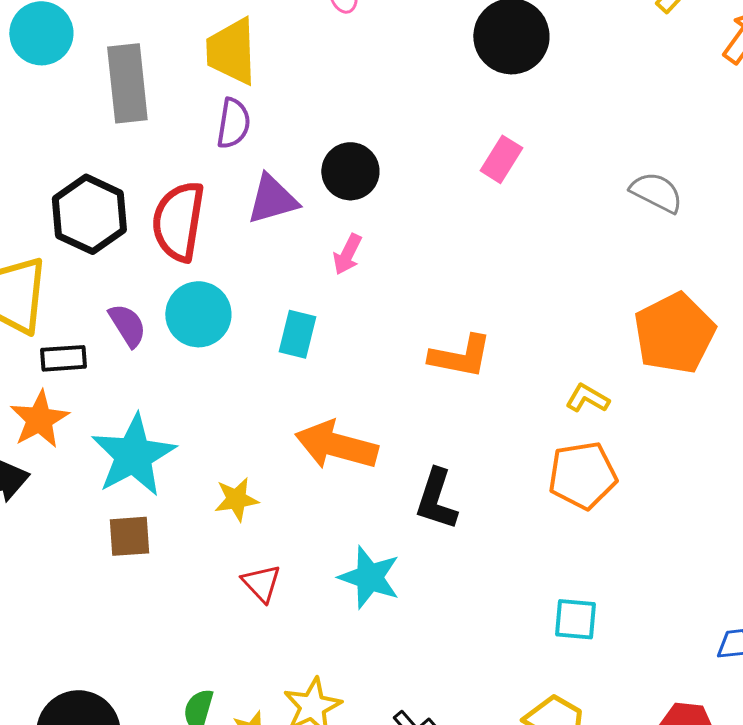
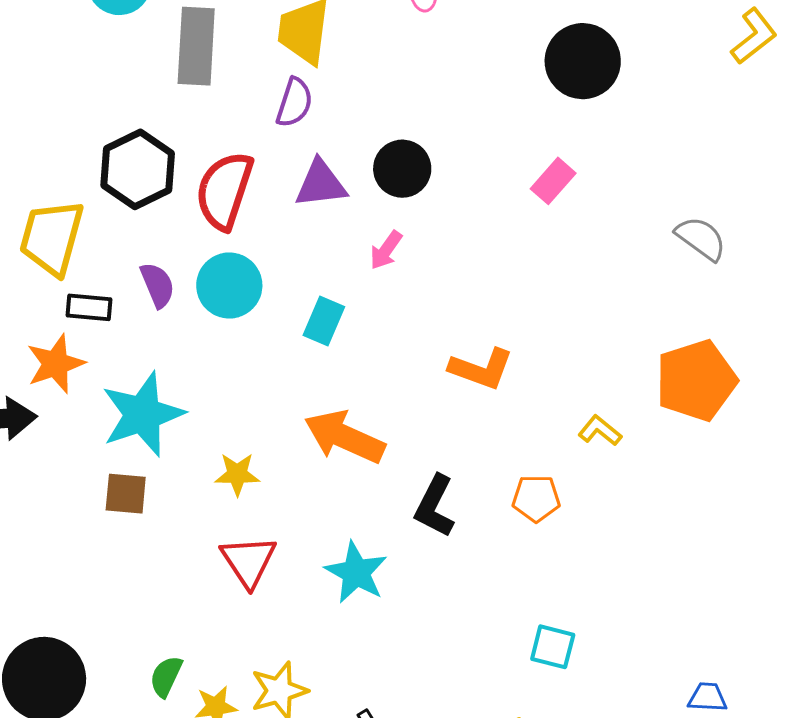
orange pentagon: (582, 475) -> (536, 498), moved, size x0.7
red triangle: (261, 583) -> (248, 561), size x1.4

